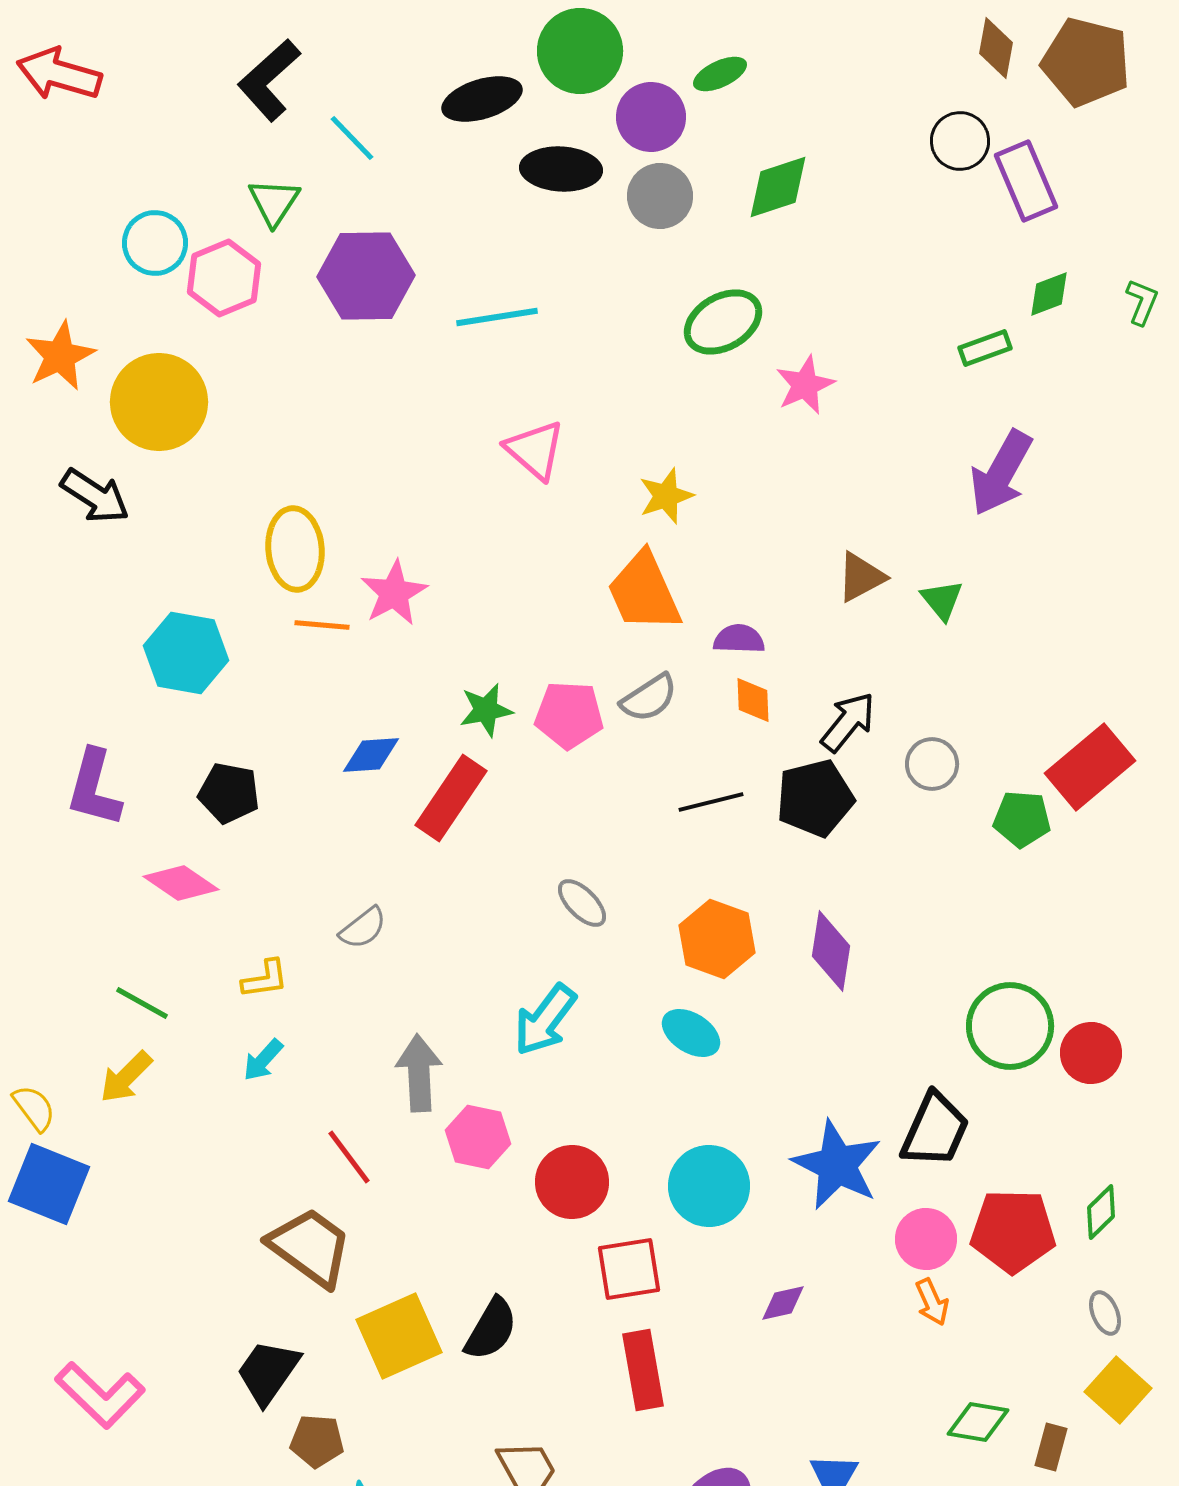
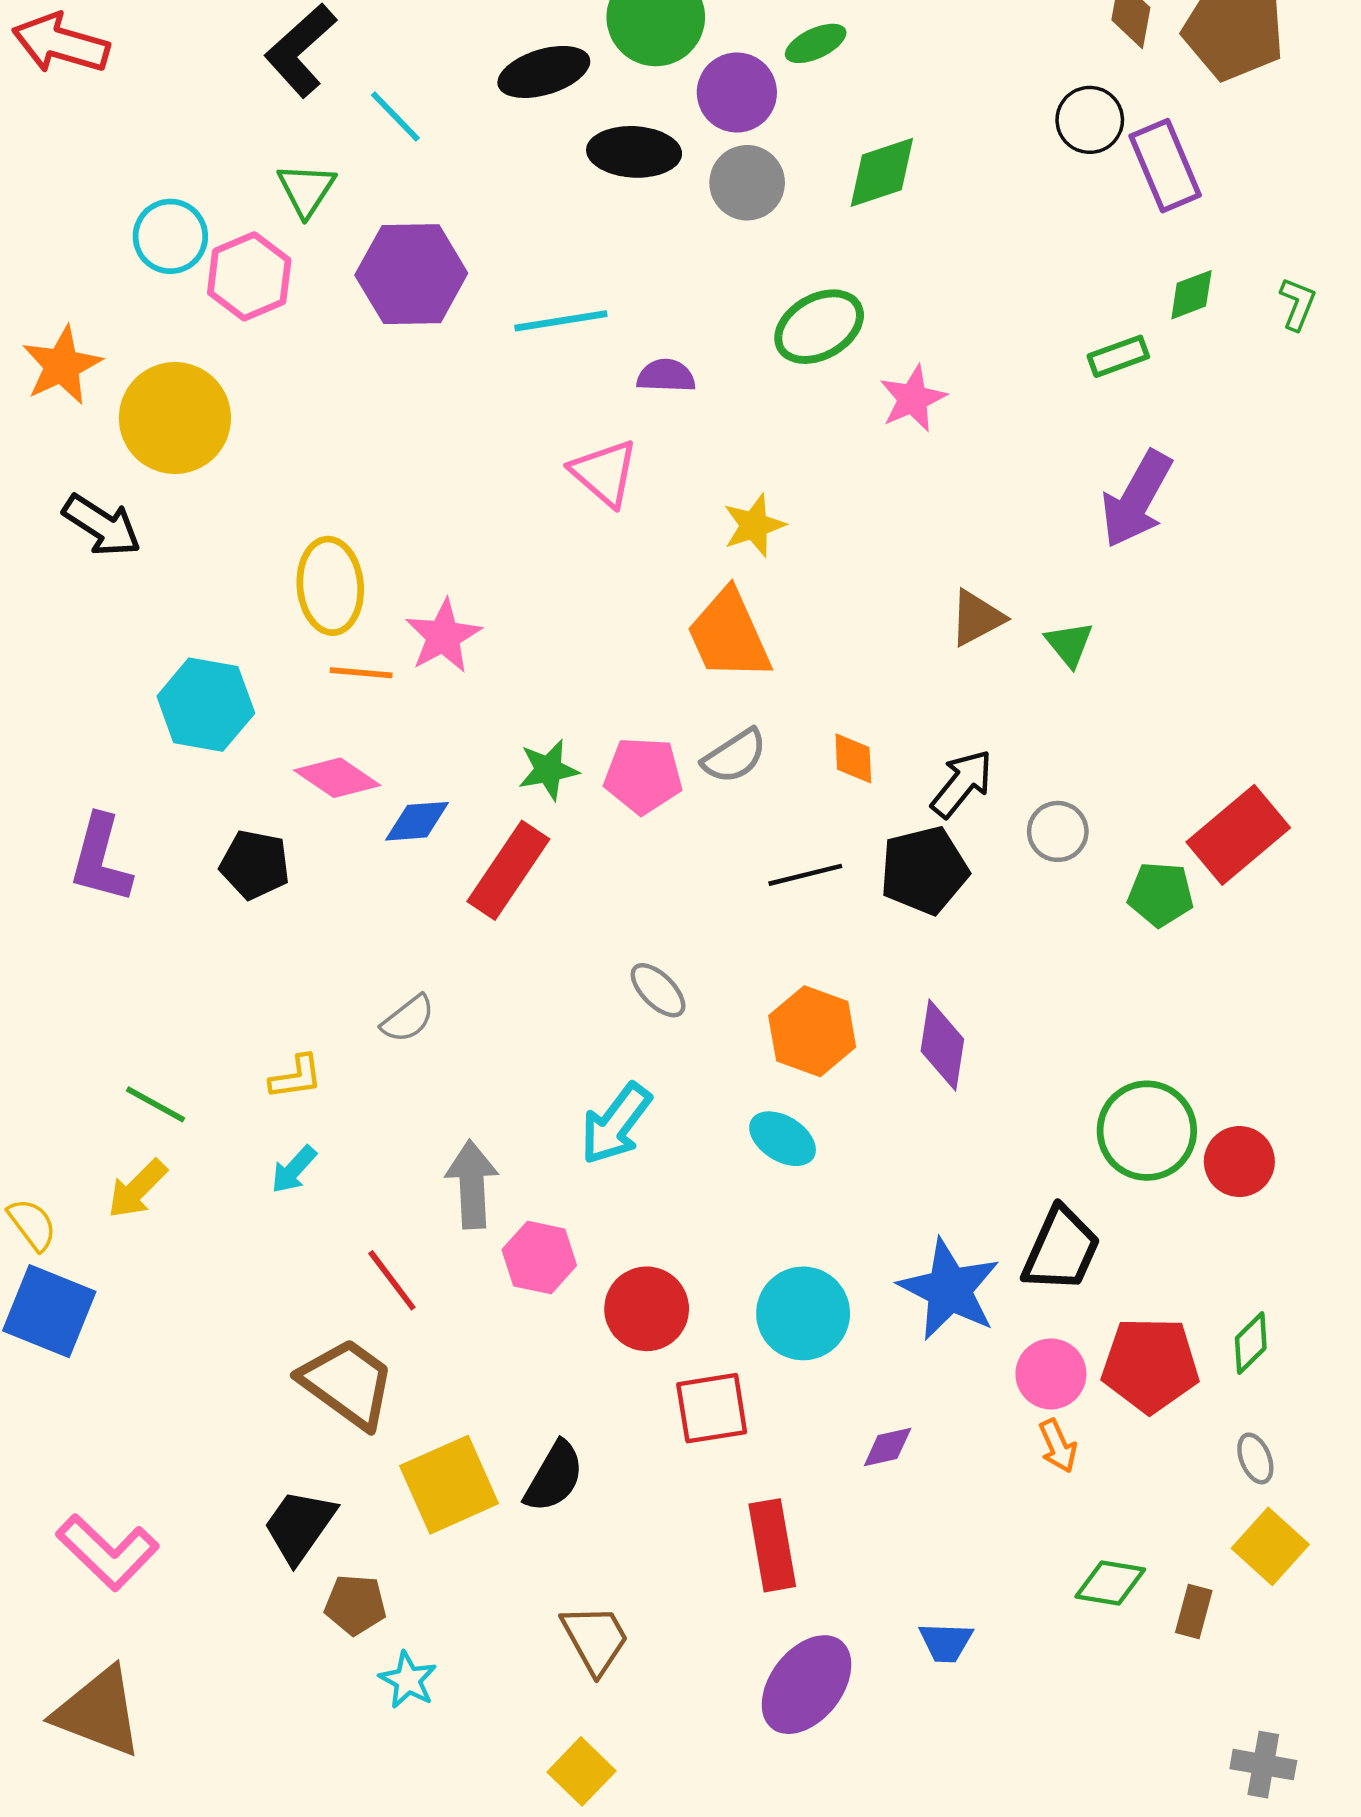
purple semicircle: (739, 639) -> (666, 376), moved
pink diamond: (181, 883) -> (337, 778), moved
red rectangle: (643, 1370) -> (772, 1545), moved

